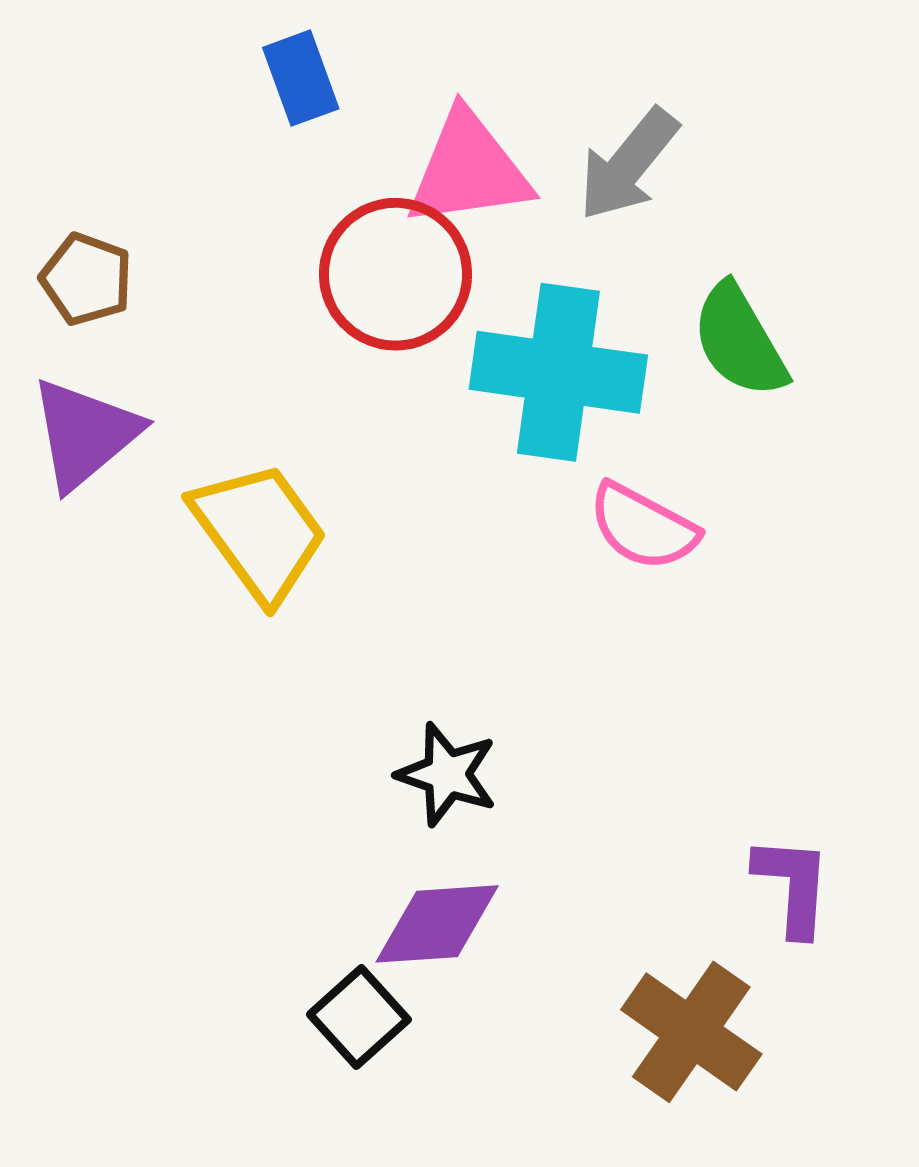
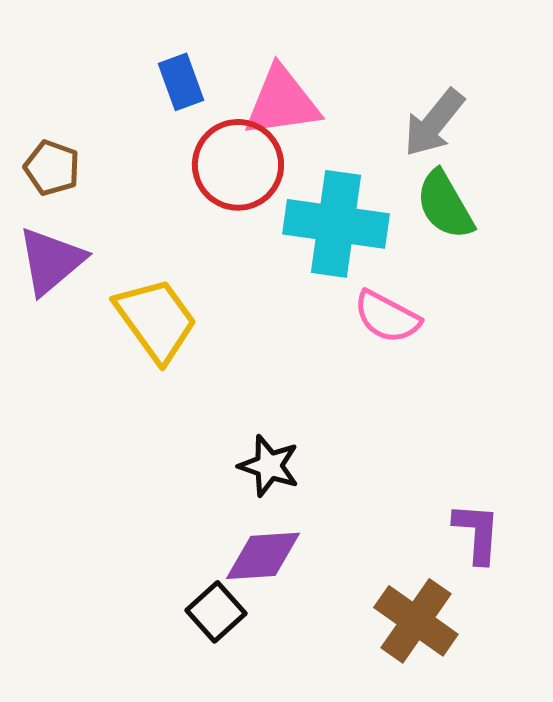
blue rectangle: (301, 78) -> (181, 82), moved
gray arrow: (628, 165) -> (434, 123), moved

